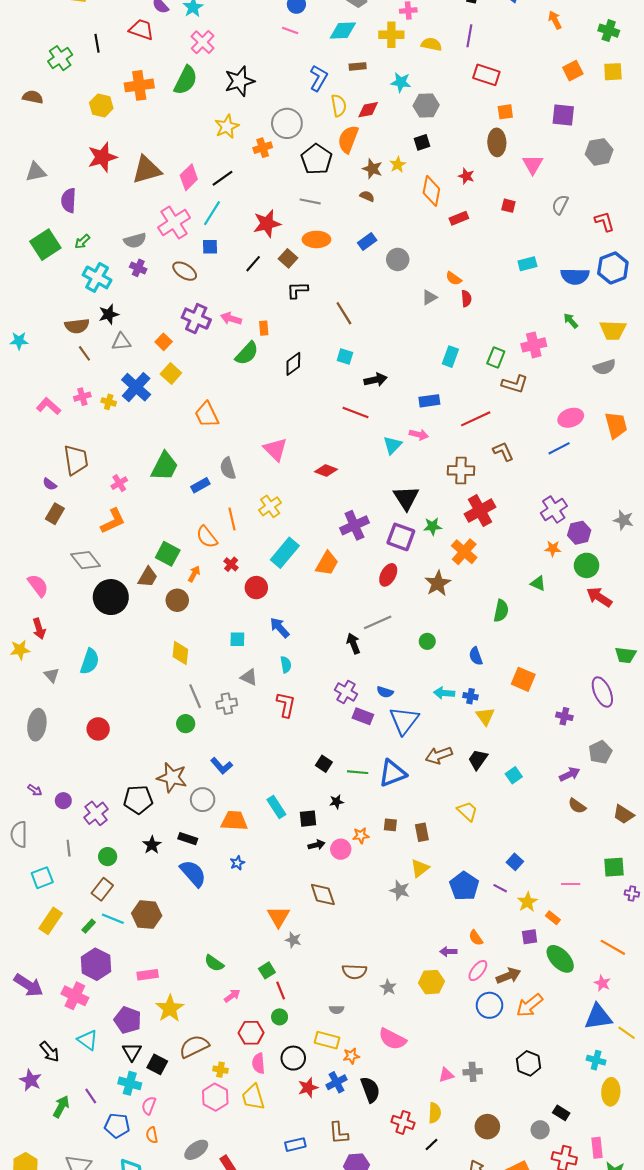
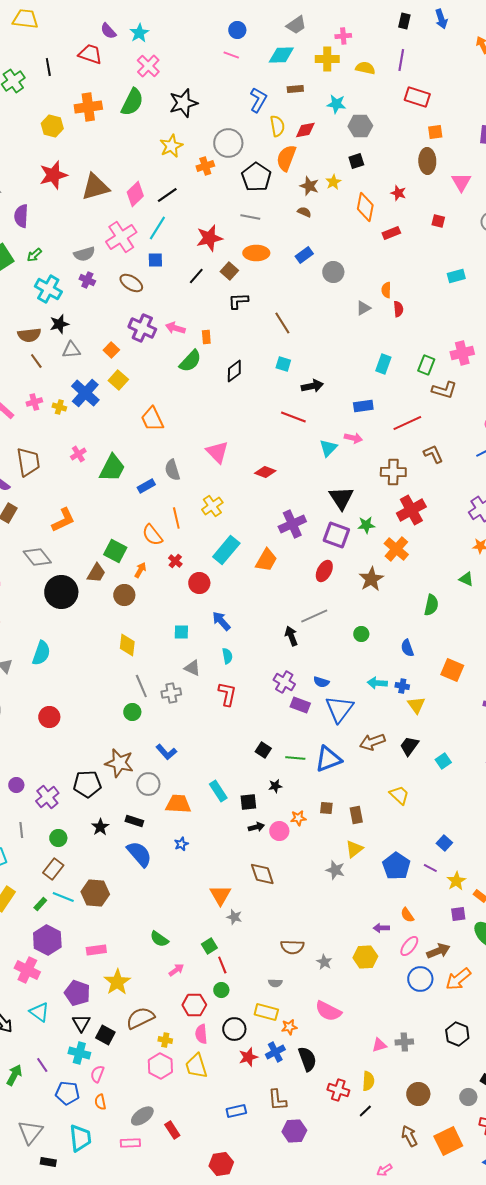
orange semicircle: (454, 278) -> (386, 290), turned 56
pink cross: (119, 483) -> (78, 454), moved

